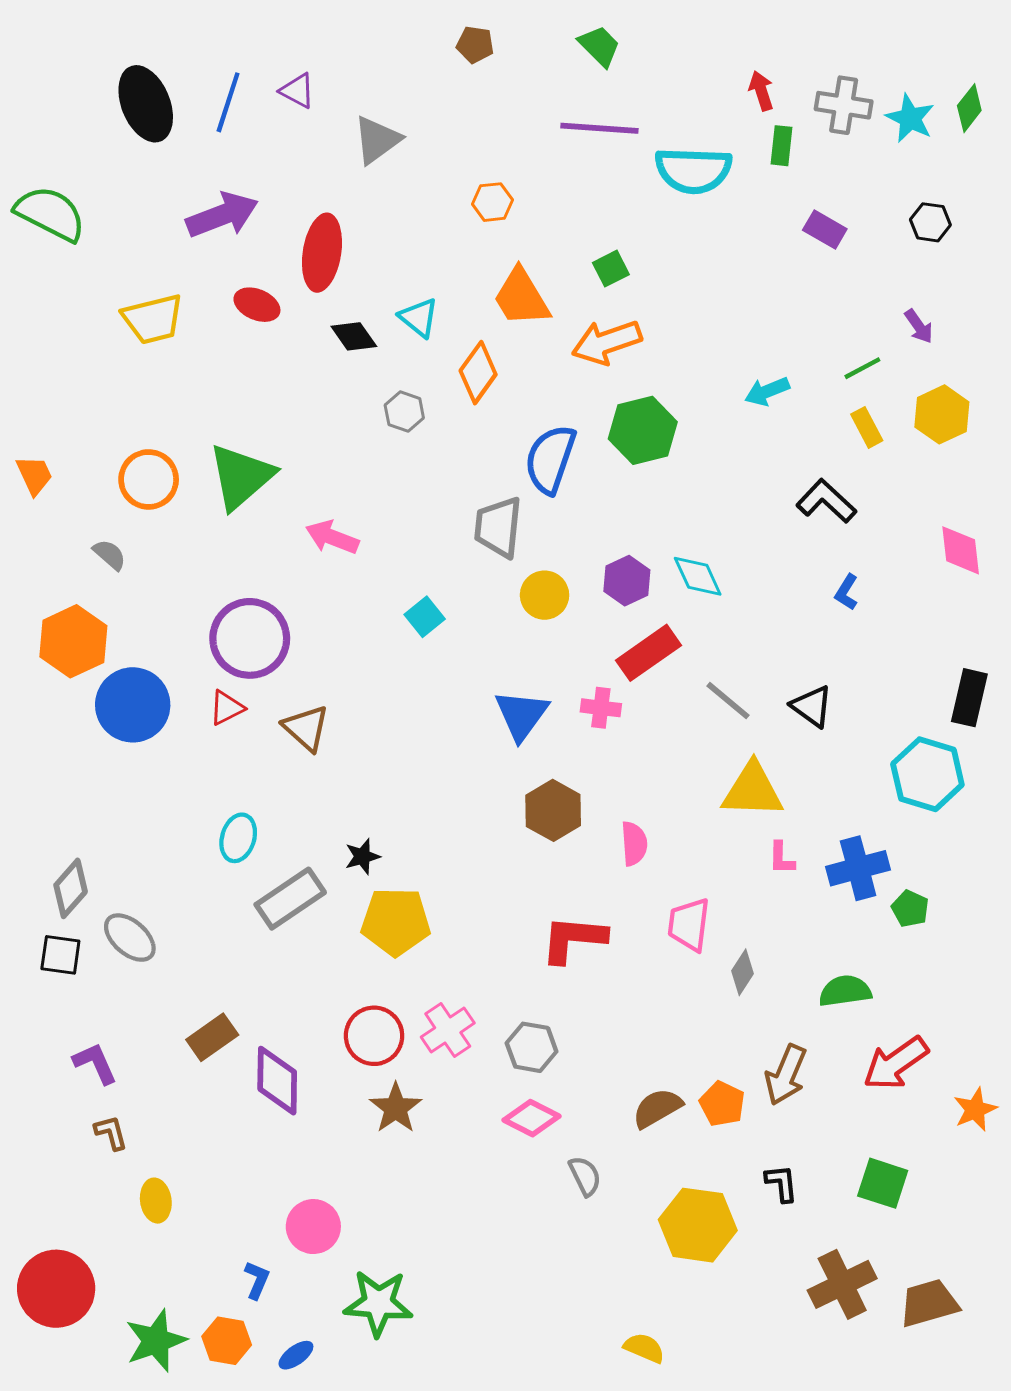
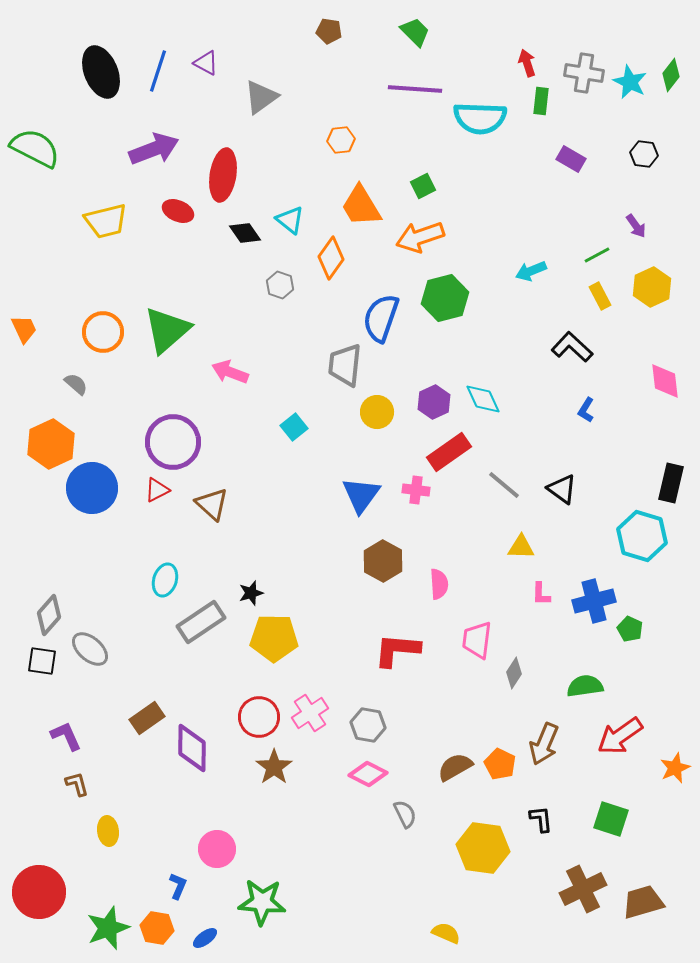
yellow triangle: (753, 790) -> (521, 547), size x0.6

